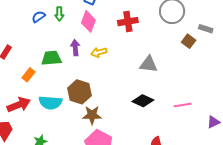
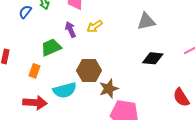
red arrow: (19, 105) -> (35, 103), turned 45

